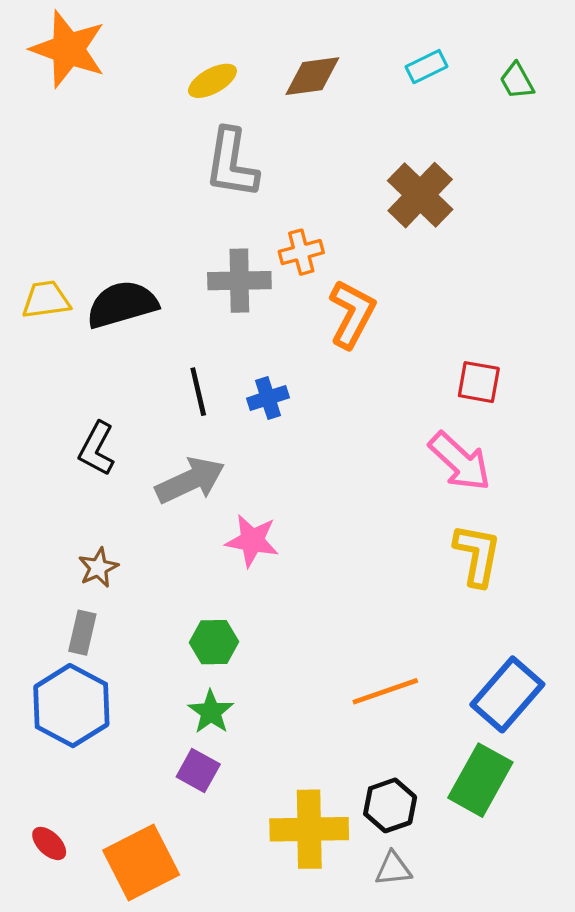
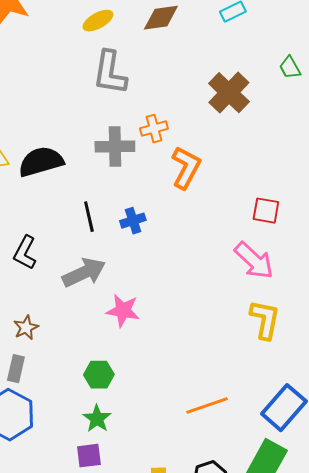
green trapezoid: (517, 81) -> (290, 68), moved
purple square: (198, 771) -> (89, 456), turned -36

